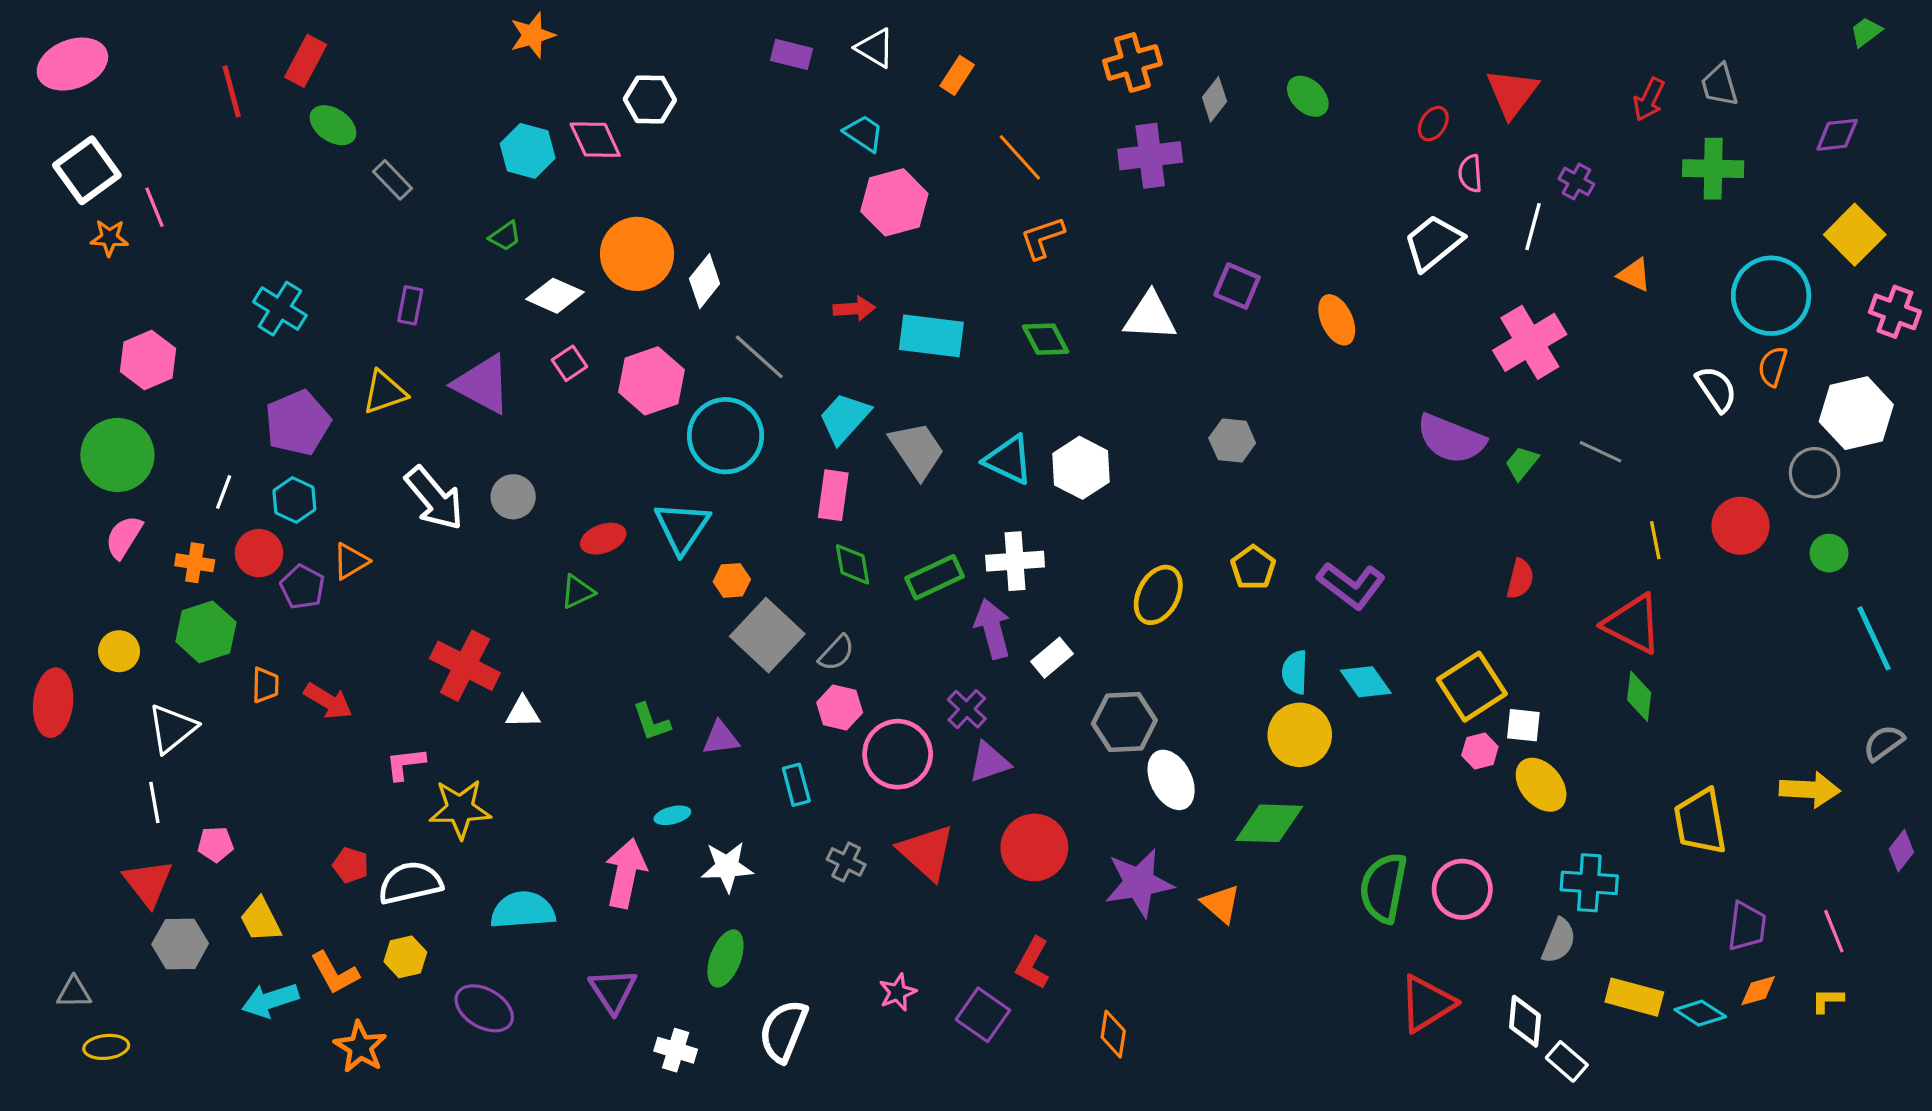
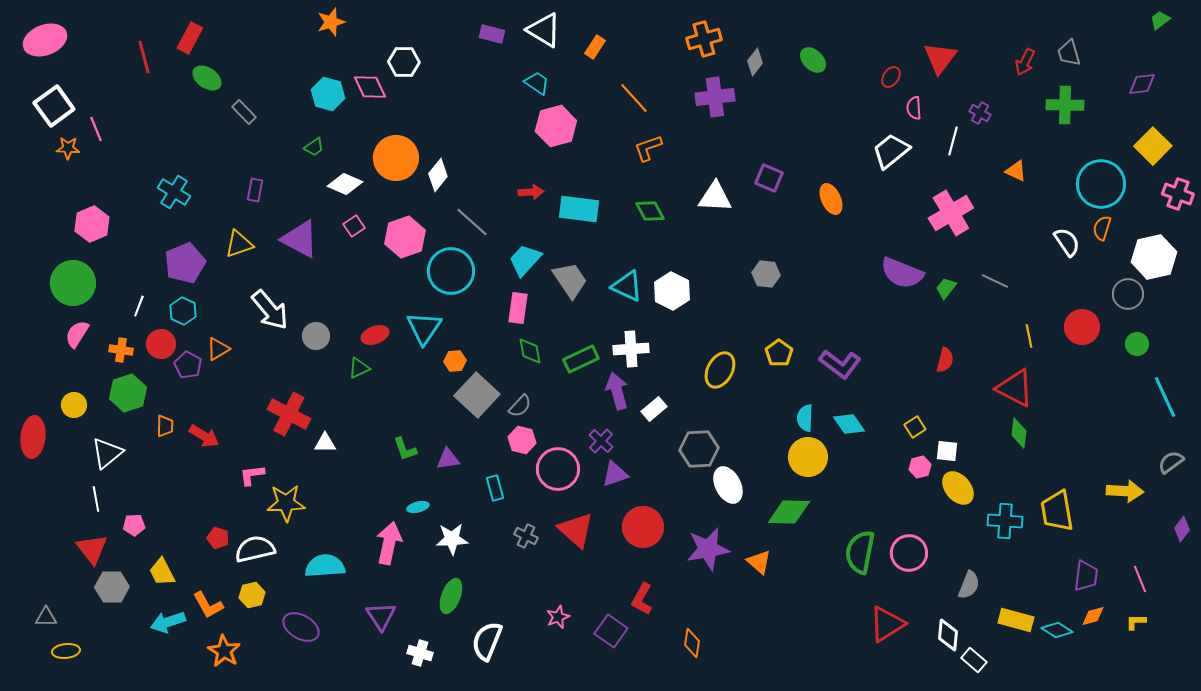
white triangle: (875, 48) -> (544, 30), size x1.4
gray circle: (513, 497) -> (316, 336), moved
yellow square: (1472, 687) -> (915, 427), size x0.5
cyan cross: (1589, 883) -> (1005, 521), moved

